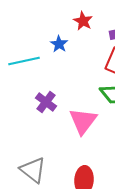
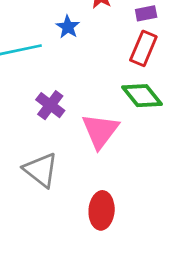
gray triangle: (33, 170) -> (41, 170), moved

